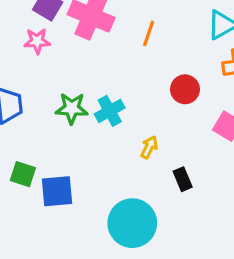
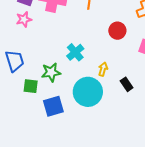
green star: (72, 108) -> (51, 72), moved
green square: (23, 174) -> (31, 86), moved
cyan circle: (132, 223) -> (88, 92), moved

